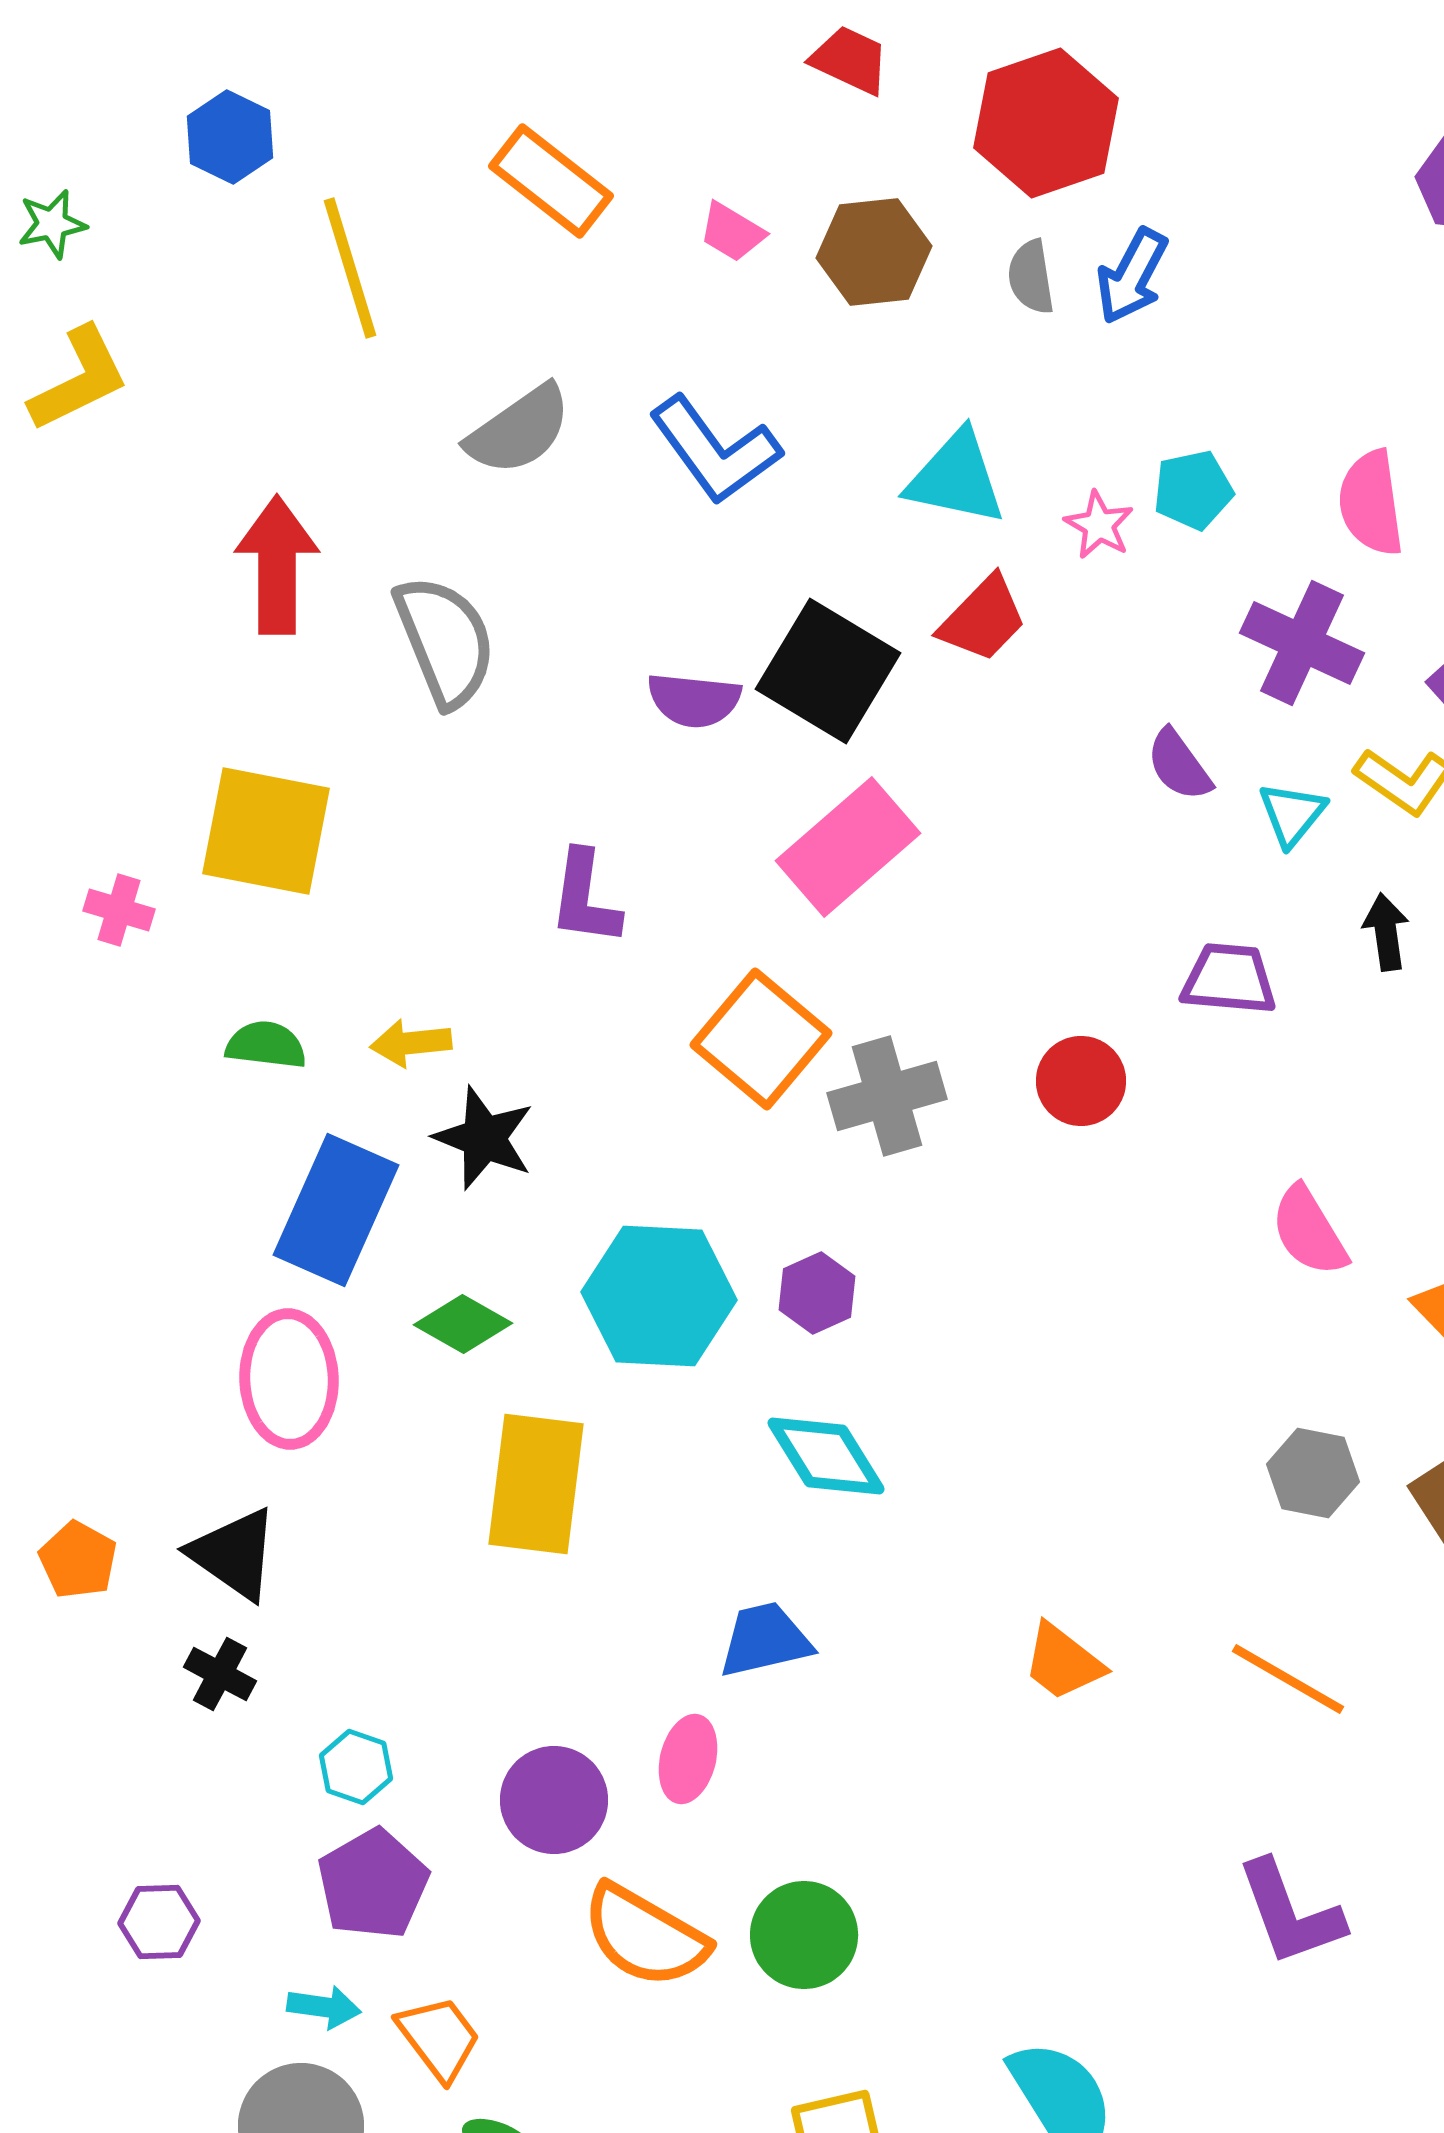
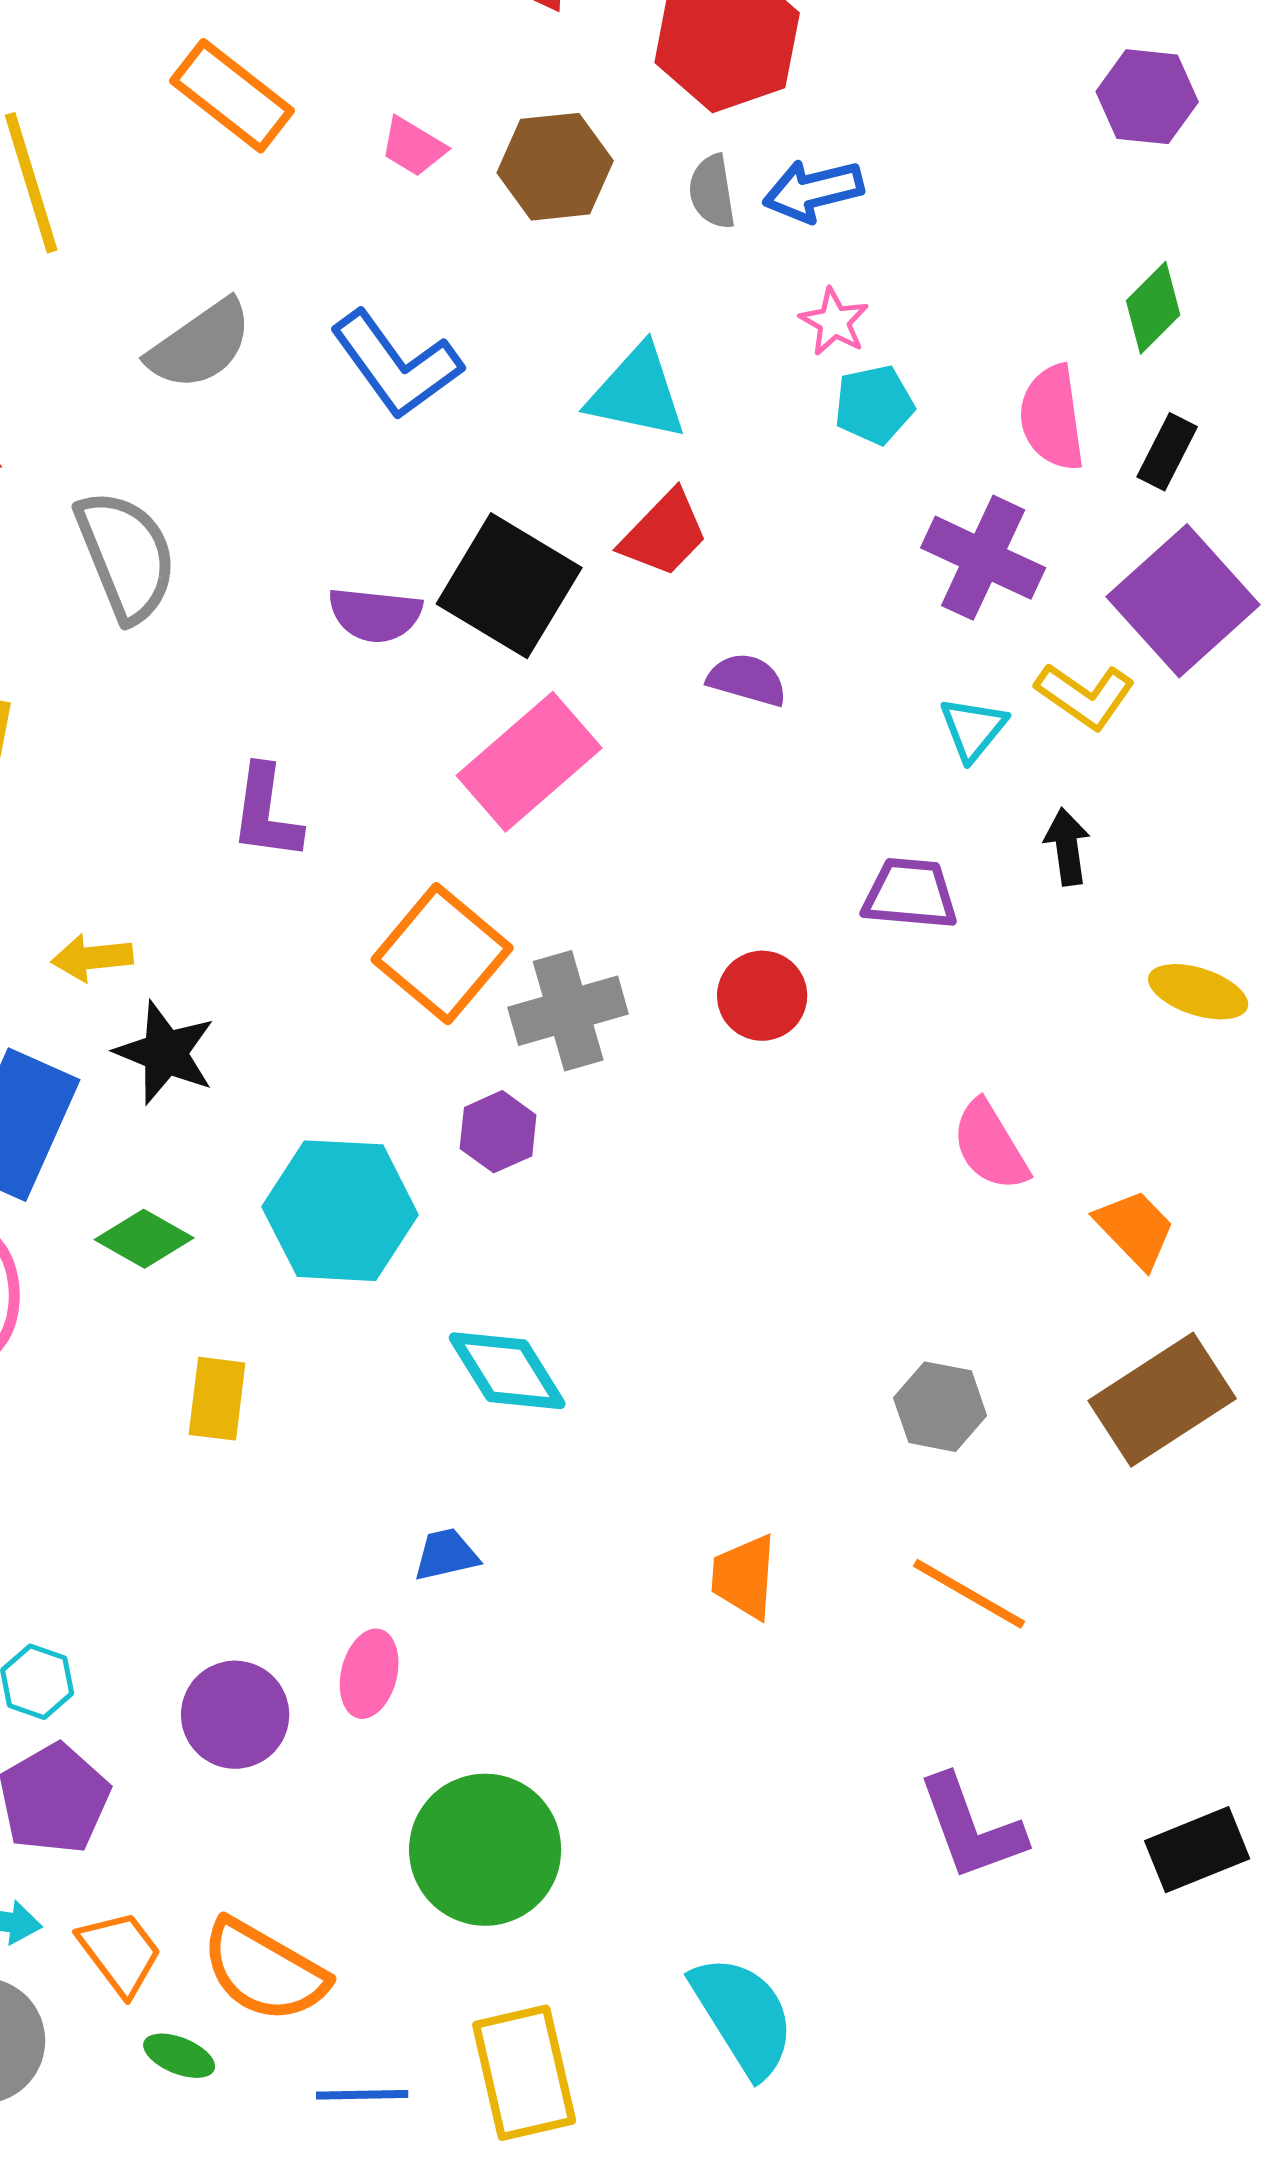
blue arrow: (1132, 276) -> (813, 191), turned 48
pink star: (1099, 525) -> (834, 322), moved
purple semicircle: (1179, 765) -> (747, 680), moved, turned 142
purple hexagon: (817, 1293) -> (498, 1132), moved
gray hexagon: (1313, 1473) -> (940, 1407), moved
yellow rectangle: (536, 1484) -> (217, 1399), size x0.6
blue trapezoid: (765, 1640) -> (446, 1555), size x0.7
orange trapezoid: (1063, 1662) -> (744, 1577), turned 56
green circle: (804, 1935) -> (485, 1850), size x1.4
orange semicircle: (645, 1936) -> (264, 1971), moved

